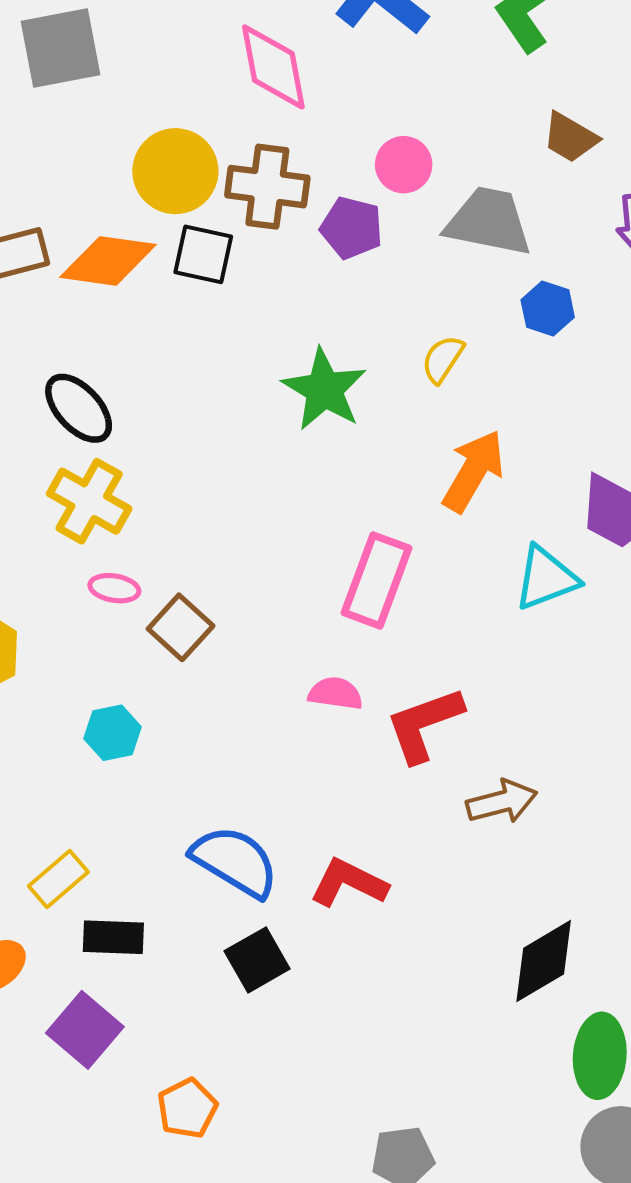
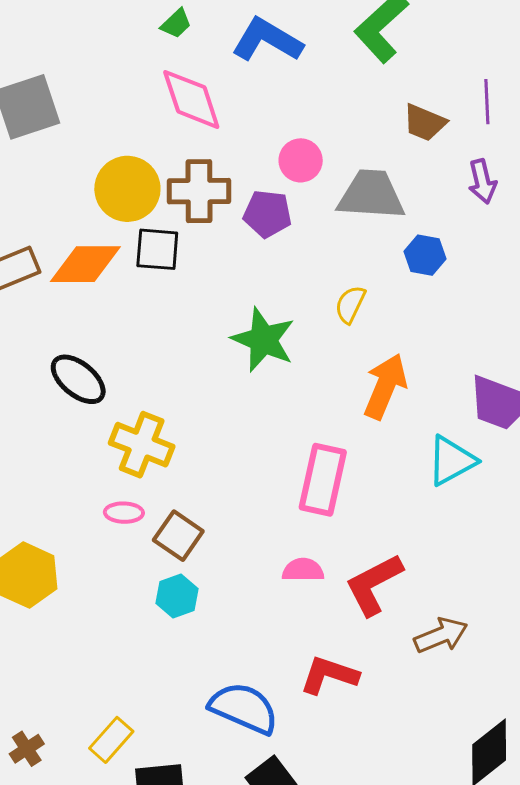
yellow cross: (89, 501) -> (142, 445), moved
cyan hexagon: (112, 733) -> (177, 596), moved
red L-shape: (349, 883) -> (329, 675), moved

